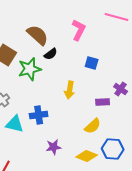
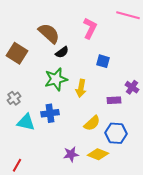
green star: (30, 69) -> (56, 79), moved
yellow semicircle: (93, 126) -> (92, 123), moved
purple star: (54, 147) -> (71, 154), moved
blue hexagon: (113, 149) -> (116, 133), moved

